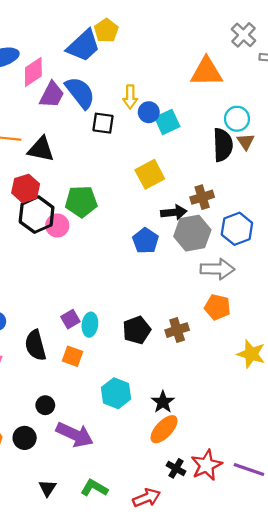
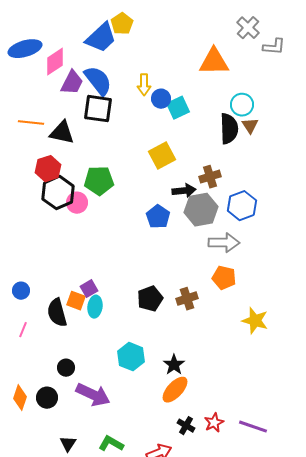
black square: (103, 123) -> (98, 109), moved, size x1.4
cyan ellipse: (90, 325) -> (95, 307), moved
orange square: (72, 356) -> (76, 301), moved
red star: (206, 465) -> (214, 423), size x0.7

